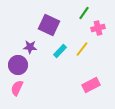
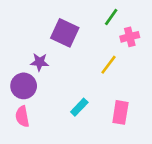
cyan rectangle: (60, 51) -> (79, 107), moved
pink rectangle: (91, 85) -> (120, 112), turned -54
pink semicircle: (17, 88) -> (22, 116), turned -35

